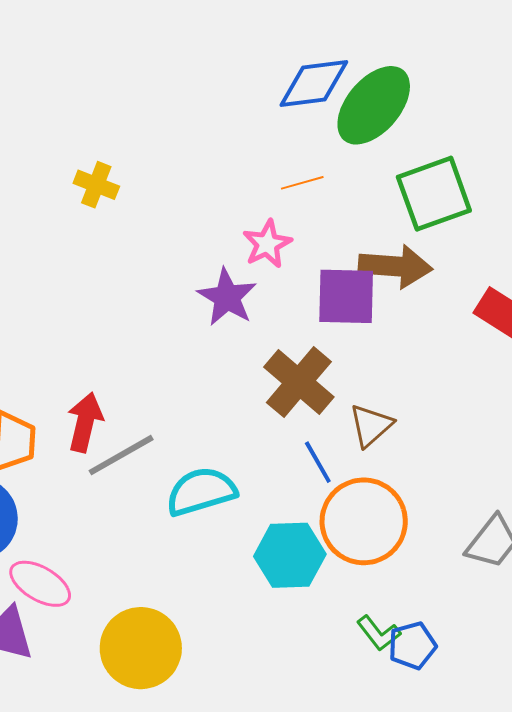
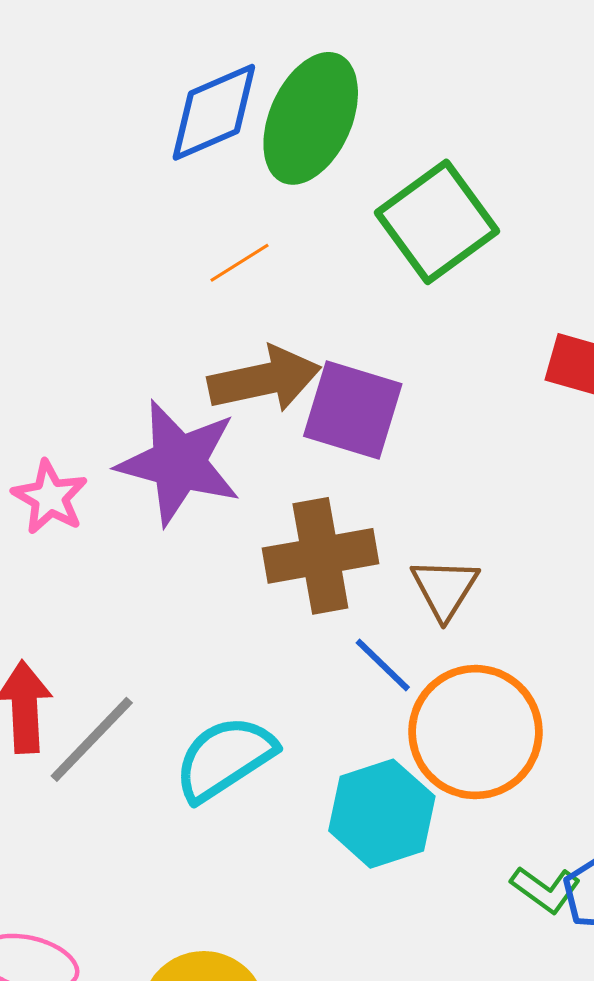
pink star: (267, 244) -> (50, 497), moved
brown arrow: (395, 266) -> (264, 379), moved
purple square: (346, 296) -> (353, 410), turned 32
purple star: (227, 297) -> (179, 463), size x1.4
brown cross: (299, 382) -> (320, 556), turned -34

